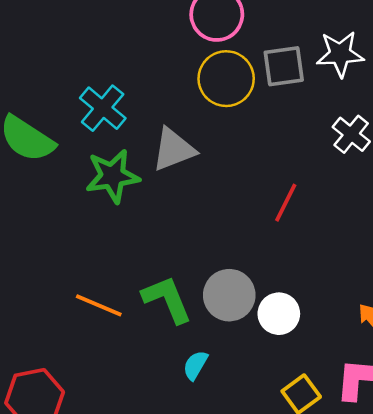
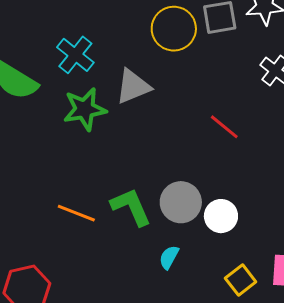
red line: (286, 203) -> (224, 127), turned -76
cyan semicircle: (195, 365) -> (169, 257), moved

